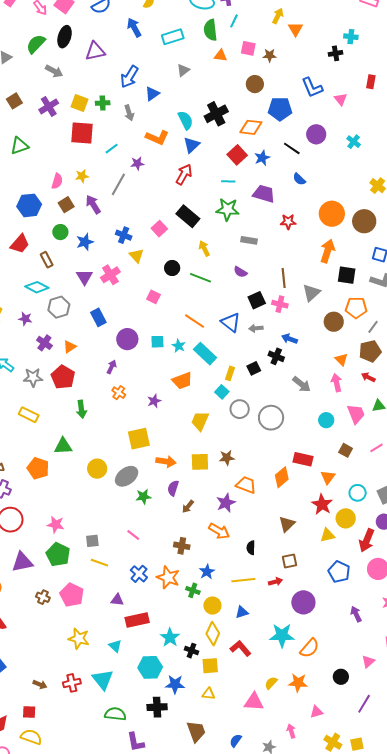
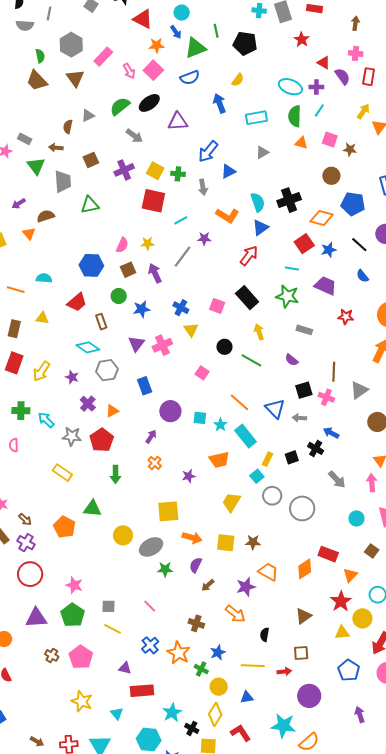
black ellipse: (65, 37) -> (149, 103), turned 30
pink square: (159, 229) -> (217, 306), turned -35

